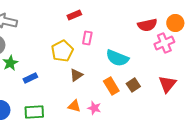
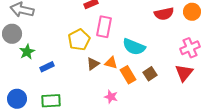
pink rectangle: (87, 38) -> (104, 27), size x1.5
pink cross: (164, 43) -> (190, 48), moved
orange triangle: (74, 106) -> (111, 63), moved

